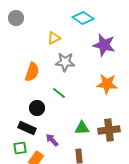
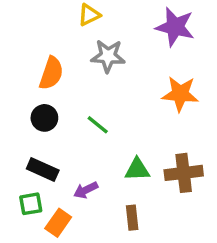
green line: (59, 93) -> (98, 125), moved
black circle: (37, 108) -> (44, 118), moved
purple arrow: (52, 140) -> (86, 190), turned -72

